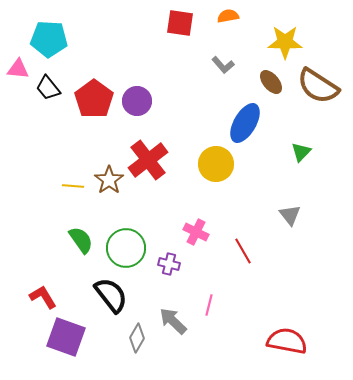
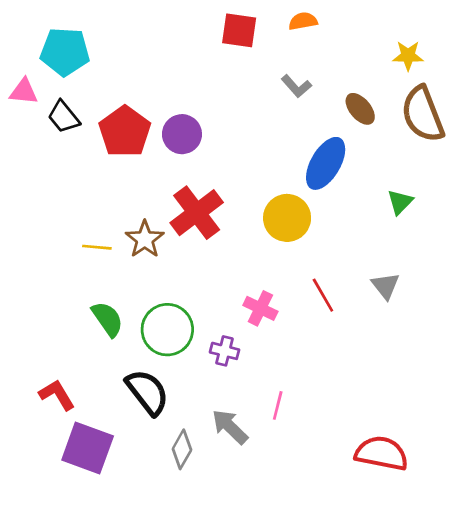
yellow star: (285, 42) -> (408, 56), moved, size x0.7
brown semicircle: (318, 86) -> (423, 114), turned 36
red line: (243, 251) -> (323, 295), moved

